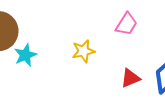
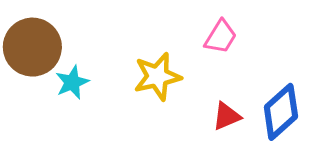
yellow star: (83, 51) -> (157, 76), size x1.4

